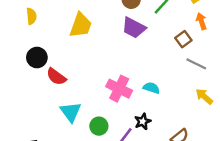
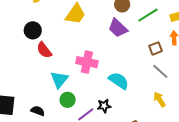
cyan semicircle: (151, 88) -> (119, 81), size x1.5
pink cross: (119, 89) -> (87, 62), moved, turned -30
cyan triangle: (71, 112) -> (59, 79), moved

